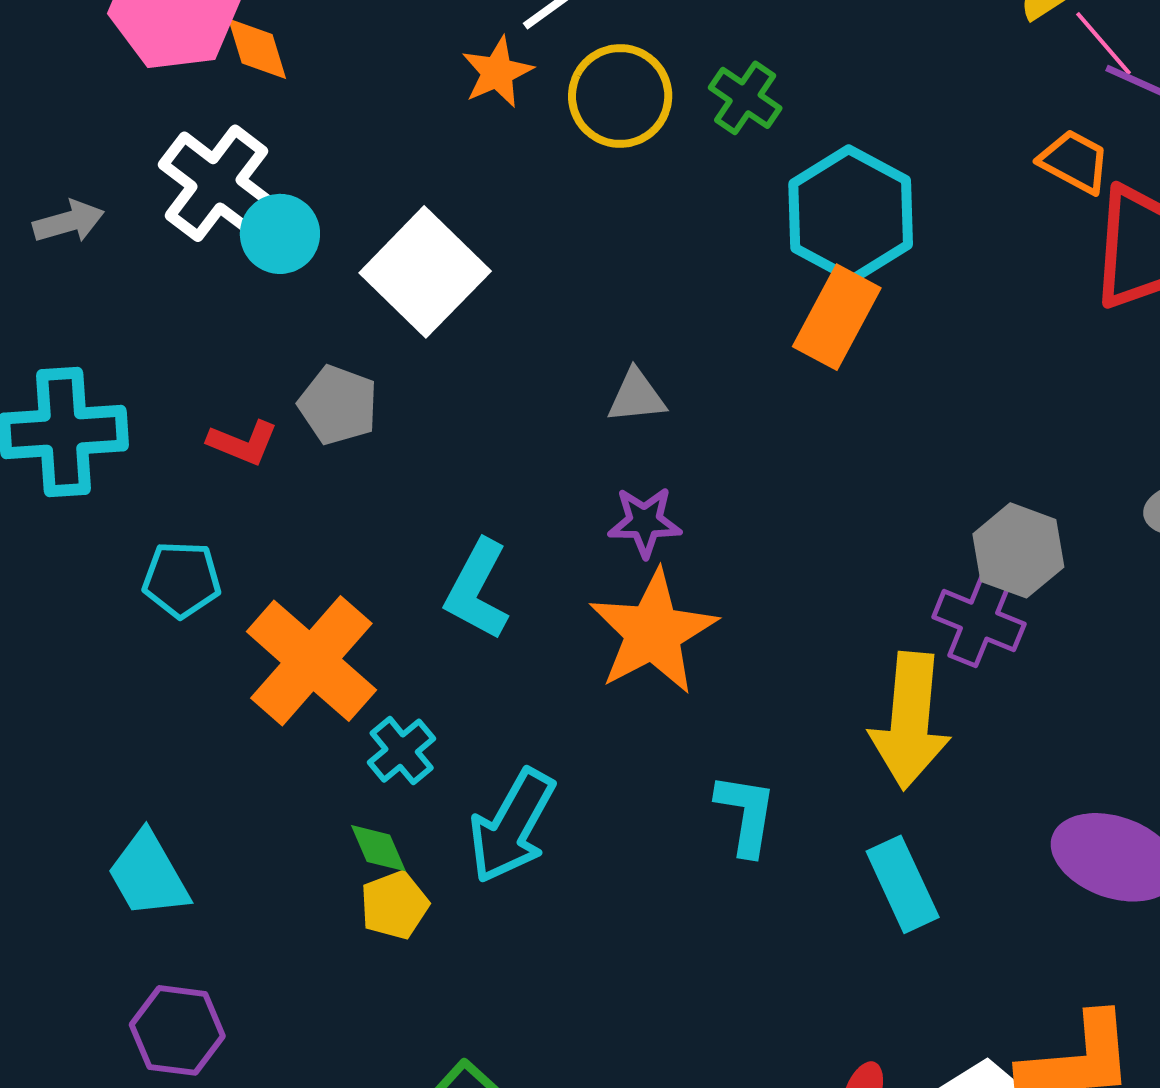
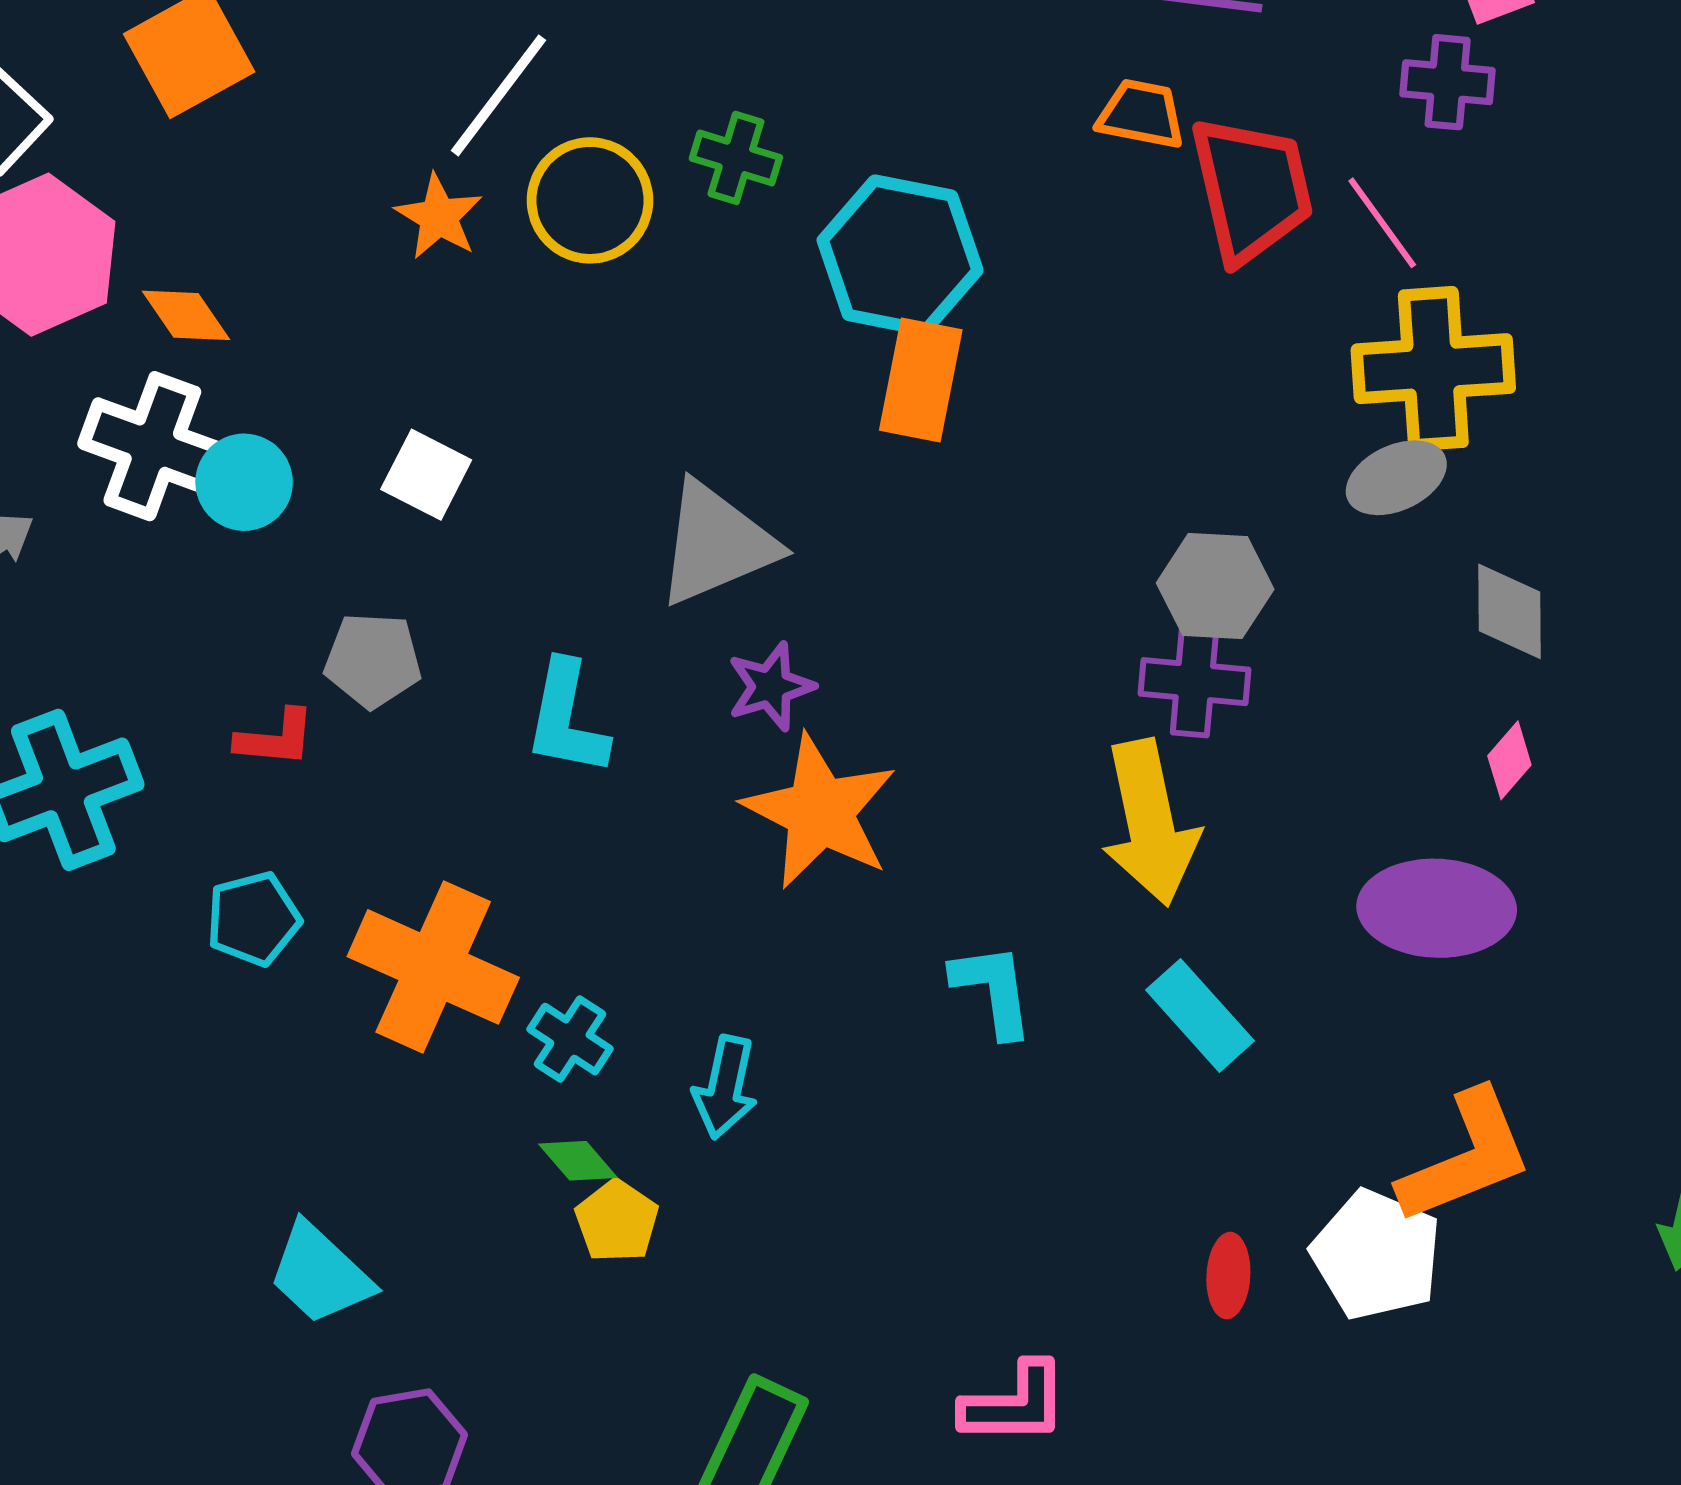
orange diamond: (257, 49) -> (186, 315), moved
white square: (425, 272) -> (426, 475), size x0.6
gray triangle: (636, 396) -> (716, 544), size x1.8
cyan L-shape: (477, 590) -> (567, 718), moved
cyan arrow: (512, 826) -> (725, 1087), size x0.7

